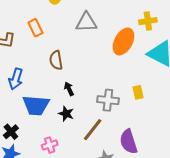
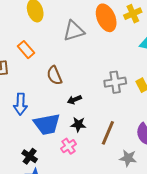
orange ellipse: (123, 41) -> (106, 18), moved, turned -36
black arrow: (69, 89) -> (74, 100), turned -72
gray cross: (108, 100) -> (115, 82), moved
pink cross: (50, 145) -> (69, 146), moved

